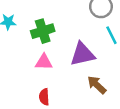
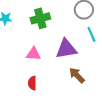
green cross: (43, 31) -> (40, 18), moved

